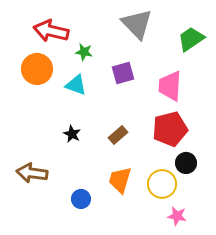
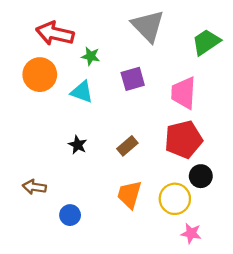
brown arrow: (32, 173) -> (34, 187), size x0.7
blue circle: (81, 199) -> (70, 215), moved

